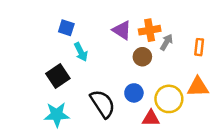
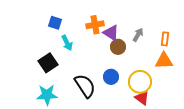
purple triangle: (122, 30) -> (111, 33), moved
orange cross: (150, 30) -> (95, 25), moved
orange triangle: (198, 87) -> (164, 61), moved
red triangle: (151, 118) -> (142, 98), moved, turned 35

